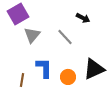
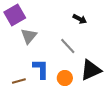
gray line: (65, 37) -> (68, 46), moved
brown line: (22, 80) -> (19, 81), turned 64

